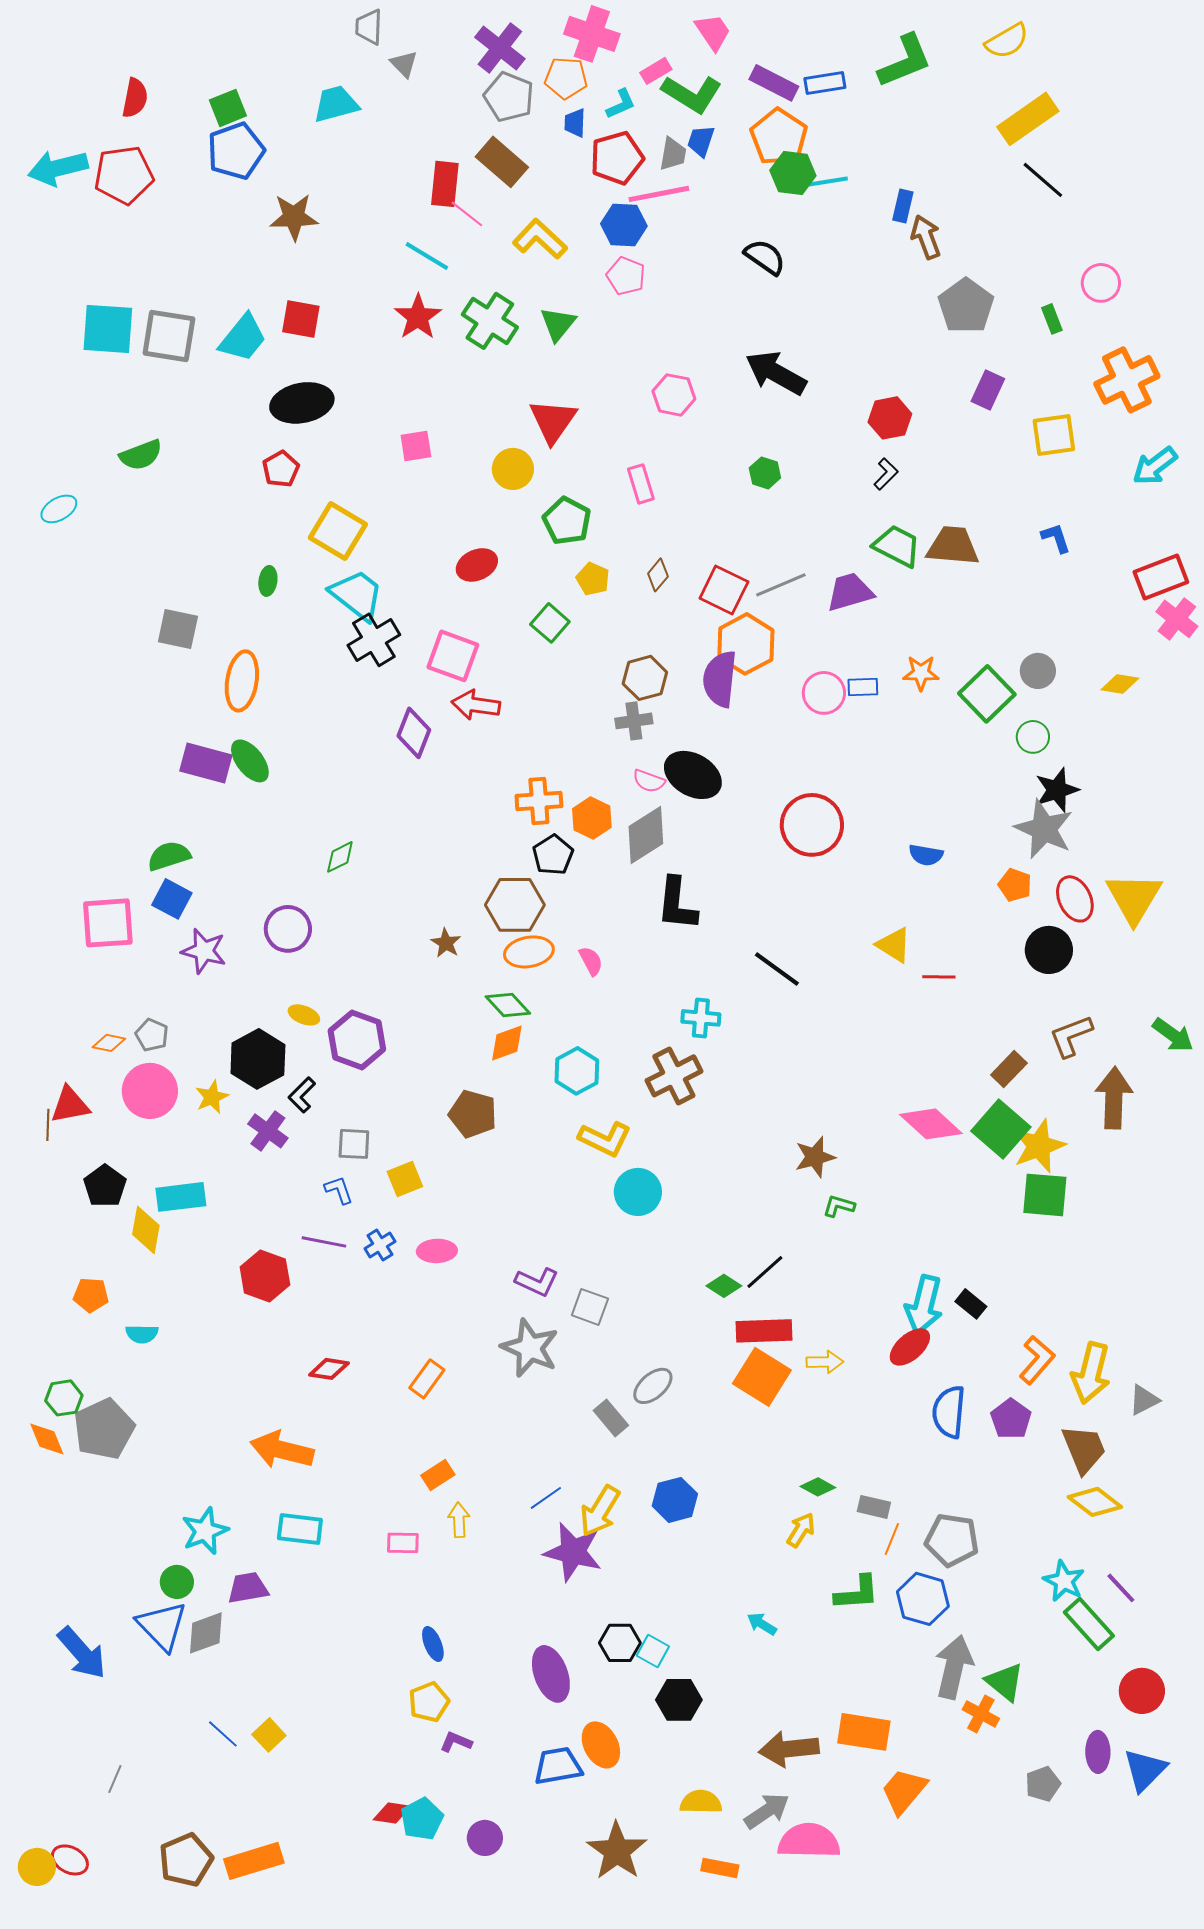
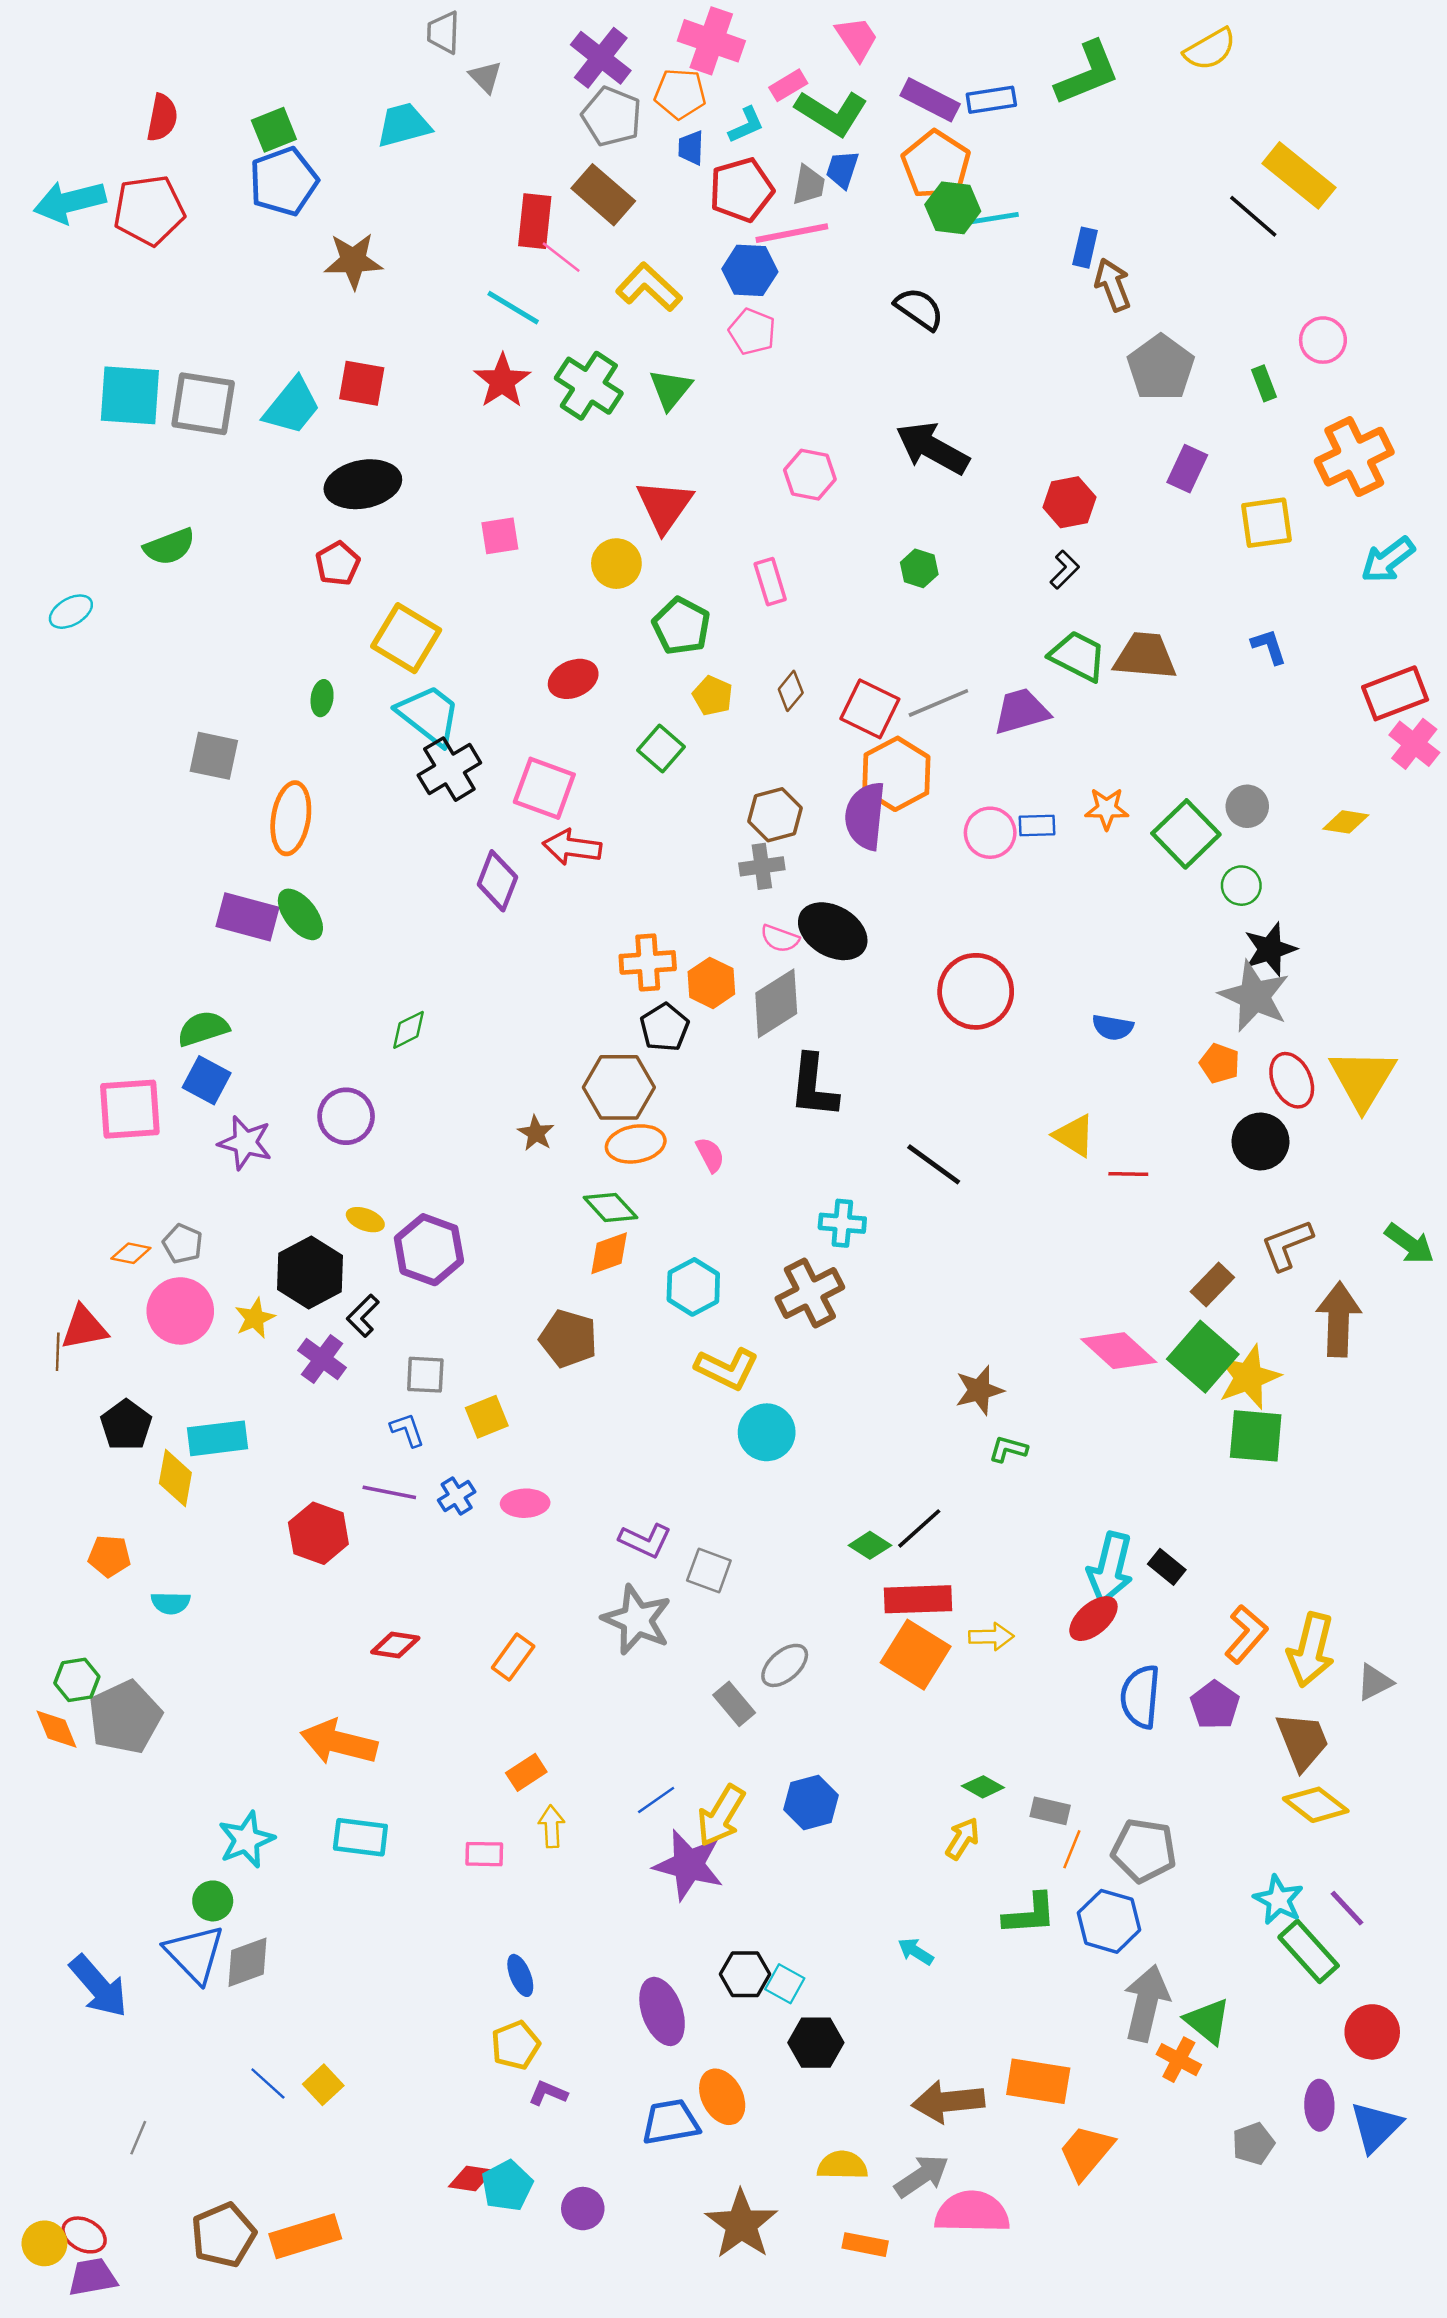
yellow rectangle: (1028, 119) -> (1299, 175), moved, turned 74
purple trapezoid: (248, 1588) -> (93, 2277), moved

